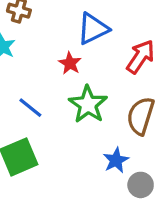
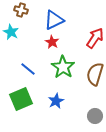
blue triangle: (93, 29) -> (54, 20), moved
blue star: (116, 160) -> (56, 101), moved

